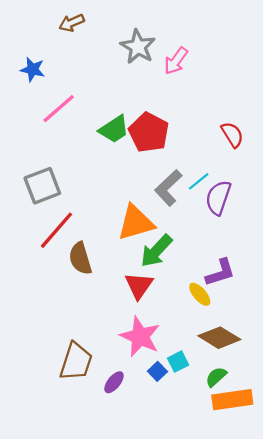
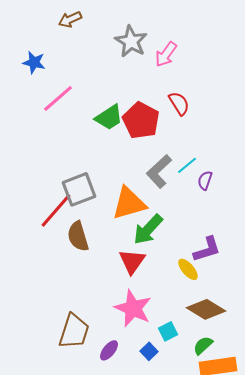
red semicircle: (232, 135) -> (179, 103), moved
gray square: (42, 186) -> (79, 189), moved
purple semicircle: (218, 198) -> (205, 180), size x0.6
blue square: (157, 371) -> (149, 351), moved

